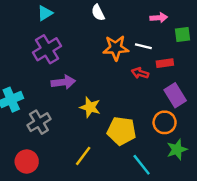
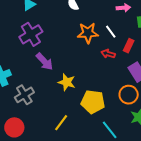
white line: (143, 46) -> (111, 32), turned 40
red rectangle: (165, 63) -> (129, 46), turned -56
purple arrow: (63, 82) -> (44, 62), turned 54

